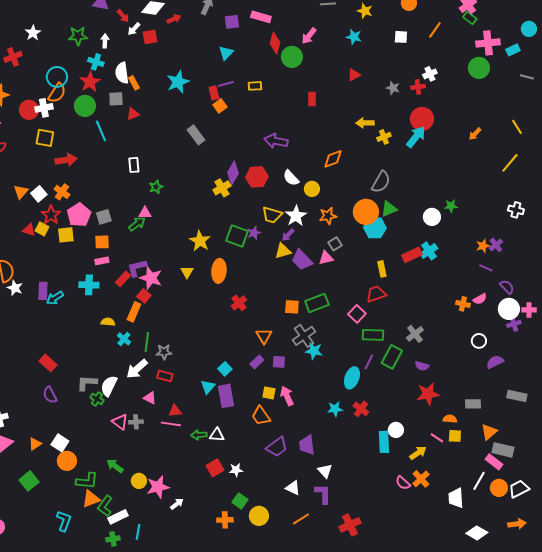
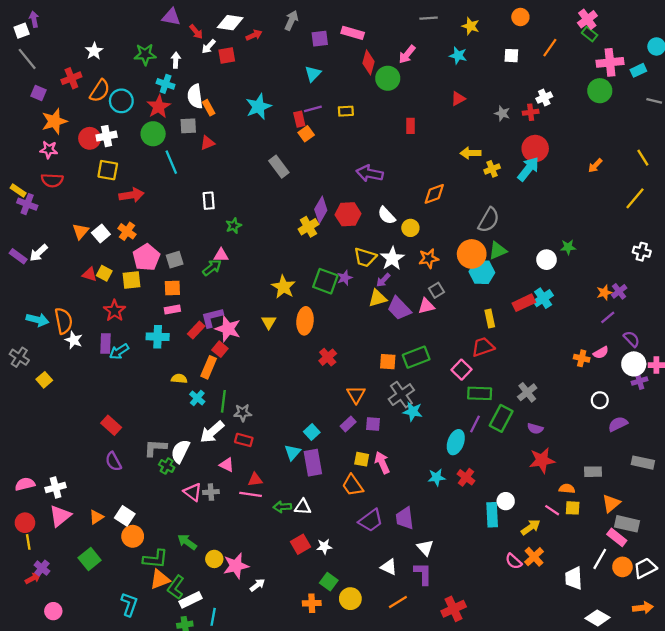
orange semicircle: (57, 93) -> (100, 91), moved
red star: (51, 215) -> (115, 311), moved
purple line: (486, 268) -> (608, 317), turned -64

